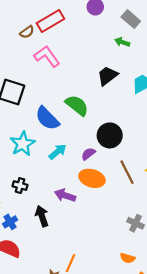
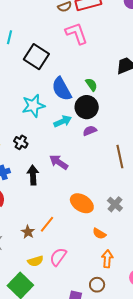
green semicircle: (77, 105) -> (91, 85), size x0.6
black circle: (110, 135) -> (87, 107), moved
orange ellipse: (92, 178) -> (82, 203), moved

